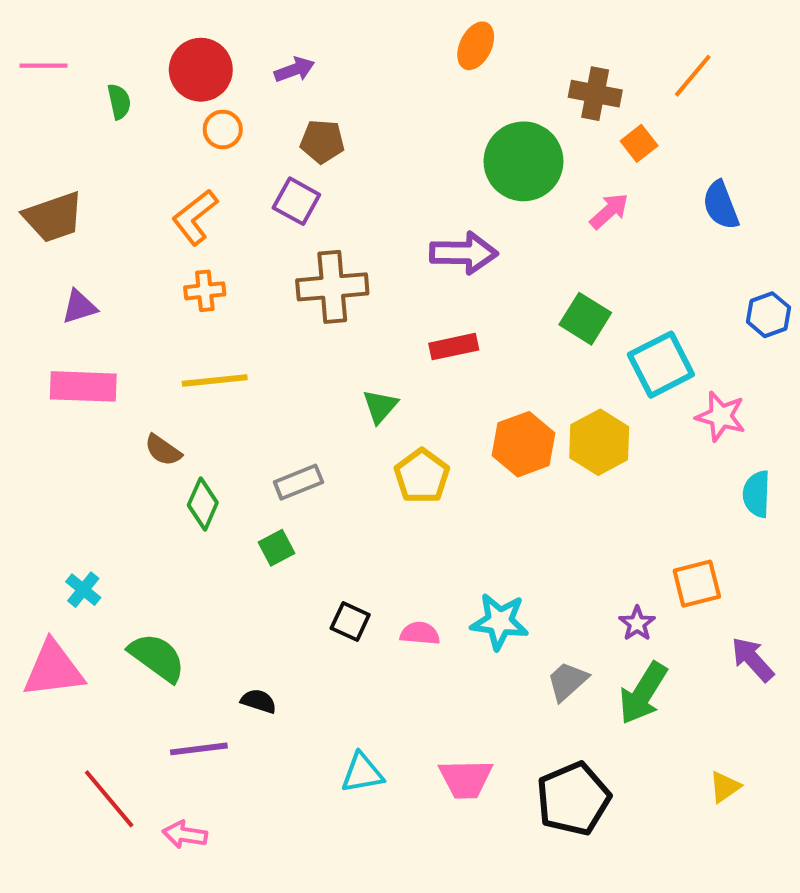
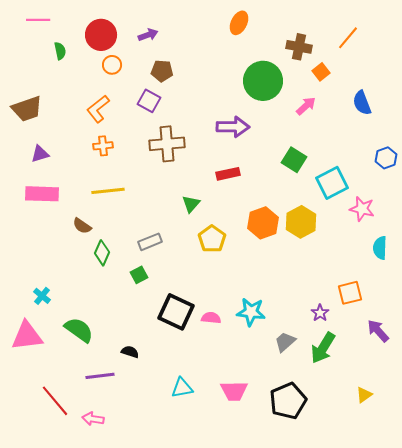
pink line: (43, 66) -> (38, 20), moved
black square: (350, 621) -> (176, 312), size x1.8

